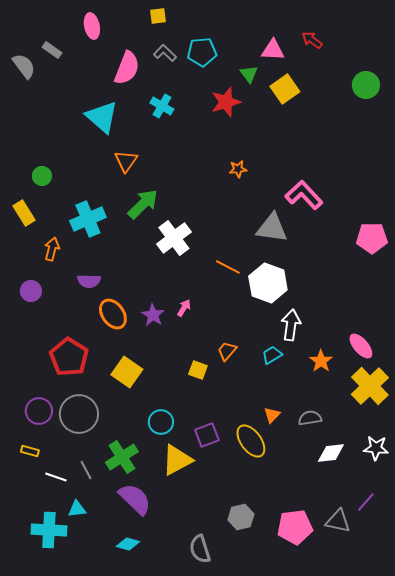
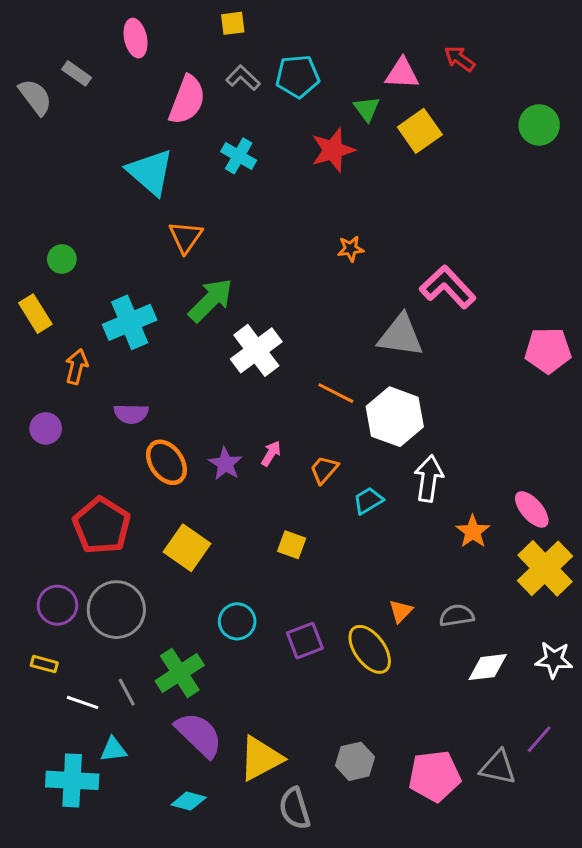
orange trapezoid: (227, 351) -> (324, 470), moved
cyan trapezoid: (272, 355) -> (368, 501), moved
yellow triangle: (177, 460) -> (261, 758), moved

